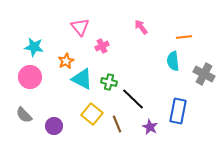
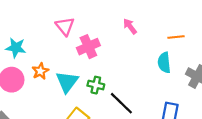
pink cross: (102, 46) -> (88, 47), size x1.5
orange star: (66, 61) -> (40, 71), moved
cyan triangle: (82, 79) -> (67, 82), turned 40

